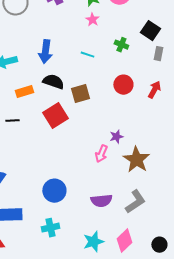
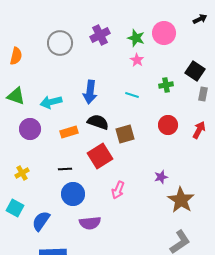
green cross: (121, 45) -> (166, 85), turned -32
black line: (12, 121) -> (65, 169), moved
pink arrow: (101, 154) -> (118, 190), moved
blue circle: (54, 191) -> (73, 194), moved
purple semicircle: (101, 201) -> (90, 223), moved

